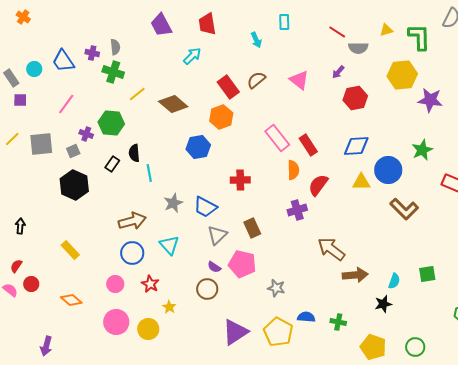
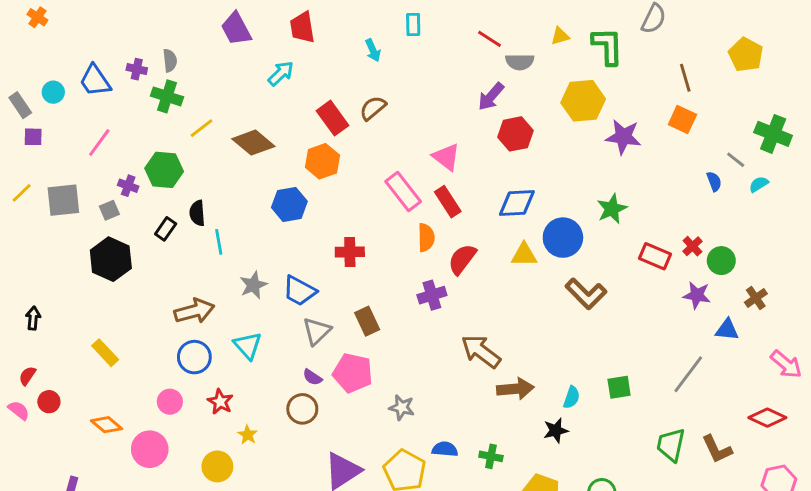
purple arrow: (338, 72) -> (491, 96), size x1.5
pink triangle: (299, 80) -> (446, 157), moved
pink circle: (116, 322) -> (150, 449), moved

